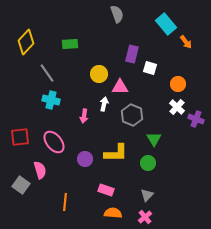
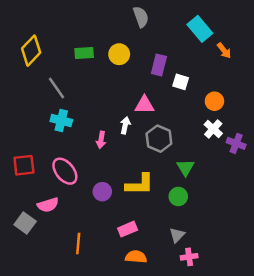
yellow circle: (99, 74) -> (119, 54), moved
pink semicircle: (40, 170) -> (48, 205), turned 90
pink rectangle: (106, 190) -> (128, 229), turned -42
pink cross: (145, 217) -> (189, 257), moved, turned 32

